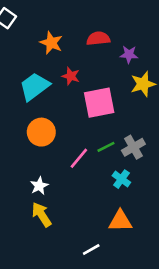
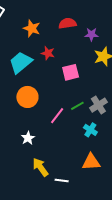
pink square: (99, 103) -> (71, 72), size x0.7
yellow arrow: (42, 215) -> (40, 167), moved
white line: (91, 249) -> (62, 180), moved, turned 40

